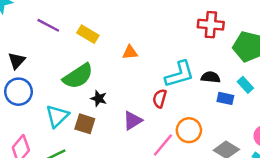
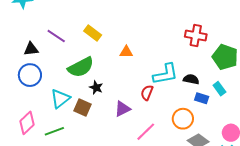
purple line: (48, 25) -> (56, 36), moved
black triangle: (17, 61) -> (31, 49), turned 35
orange circle: (189, 130) -> (183, 119), moved

